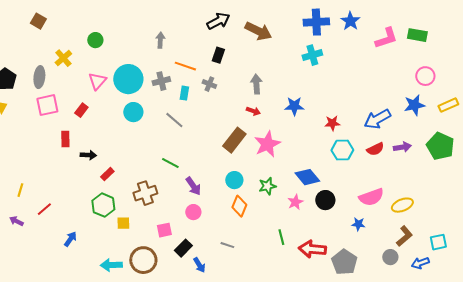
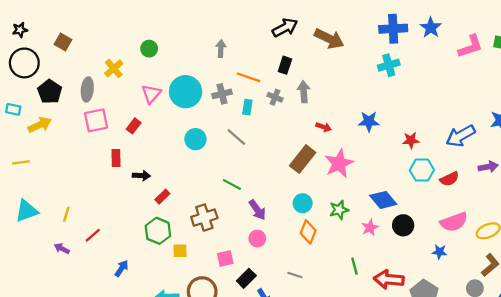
brown square: (38, 21) -> (63, 42), moved
gray arrow: (256, 84) -> (304, 92), moved
cyan circle: (133, 112) -> (195, 139), moved
red semicircle: (375, 149) -> (449, 179), moved

